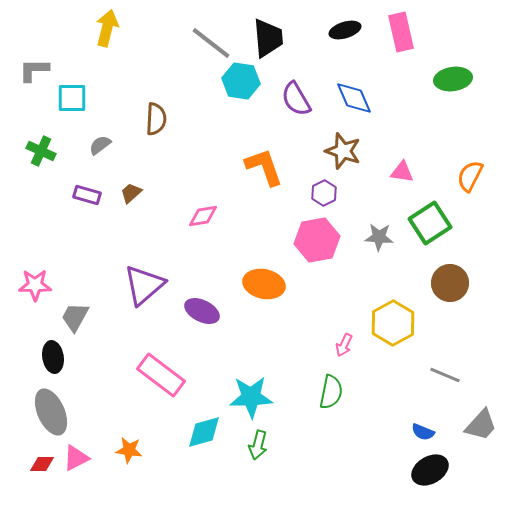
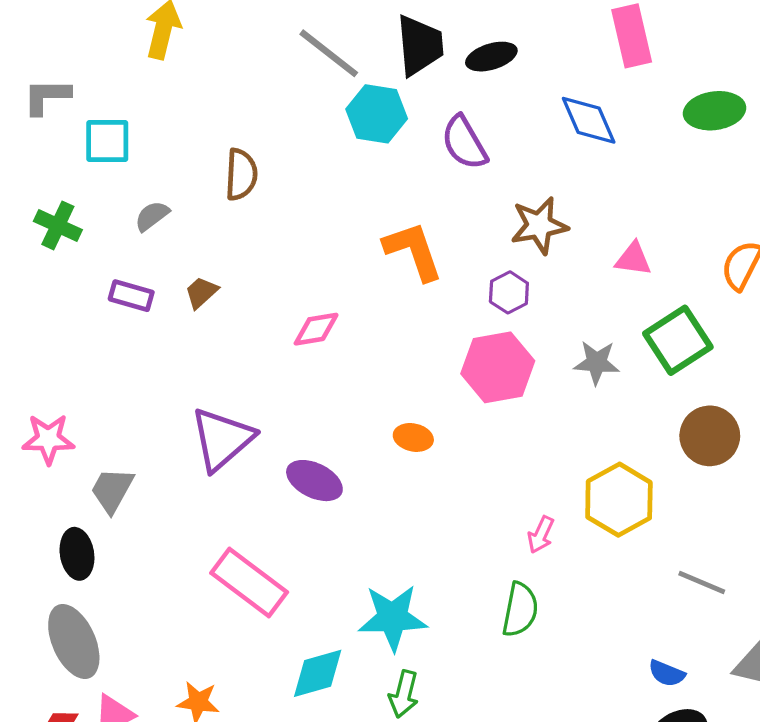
black ellipse: (345, 30) -> (491, 57), moved
blue diamond: (354, 98) -> (589, 120), moved
brown star: (343, 151) -> (539, 225), turned -30
orange ellipse: (264, 284) -> (413, 437), size x0.6

